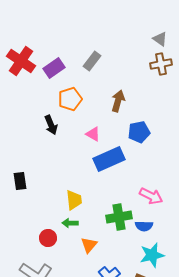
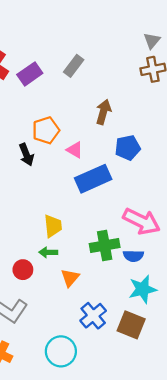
gray triangle: (160, 39) -> (152, 41), turned 35
orange pentagon: (70, 99) -> (46, 130), moved
black arrow: (51, 125) -> (26, 155), moved
pink arrow: (151, 196) -> (141, 221), size x1.4

